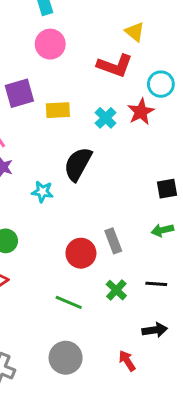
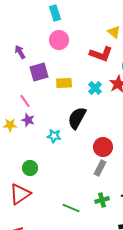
gray rectangle: (113, 241) -> (100, 168), turned 49
red circle: (81, 253) -> (103, 147), moved
green cross: (116, 290) -> (102, 200), turned 32

